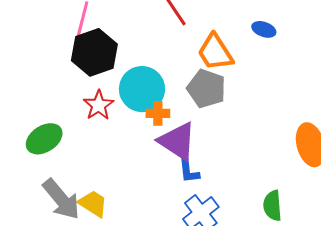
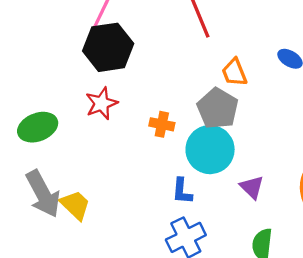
orange trapezoid: (215, 52) -> (234, 72), size x0.7
cyan circle: (142, 89) -> (210, 150), moved
purple triangle: (177, 141) -> (252, 187), moved, size x0.6

